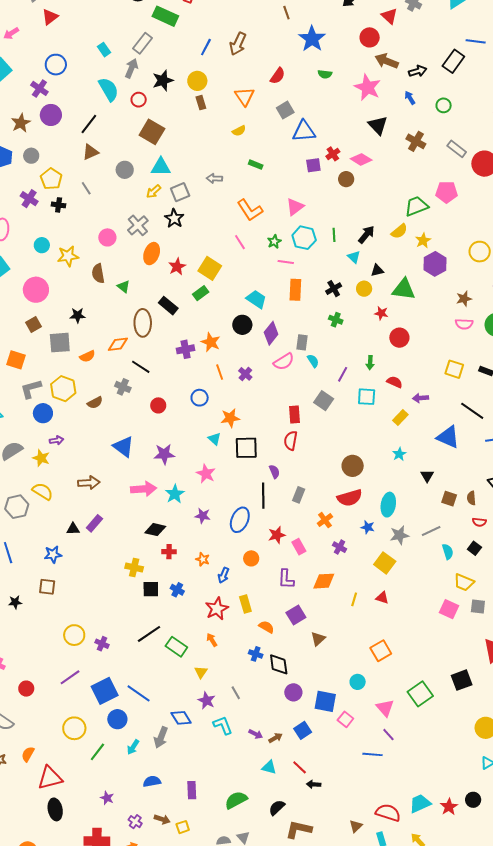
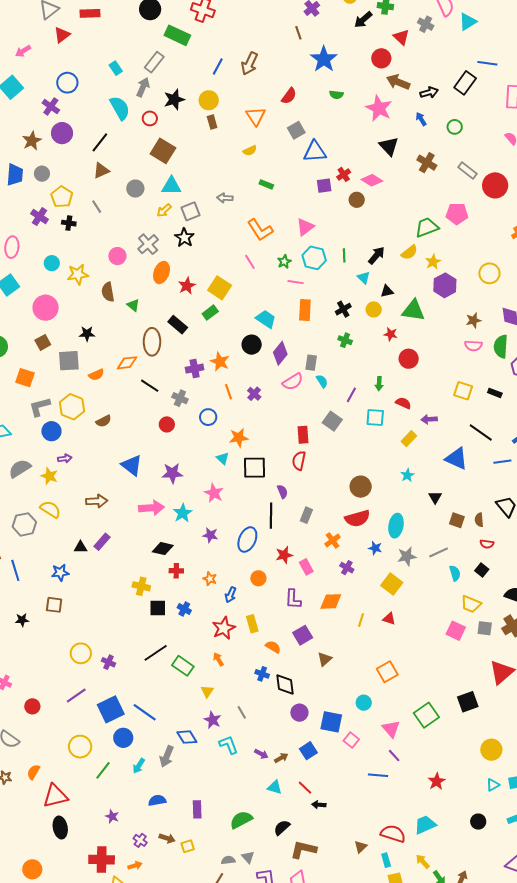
gray cross: (123, 387) -> (180, 398), moved
red star: (449, 807) -> (437, 781), moved

